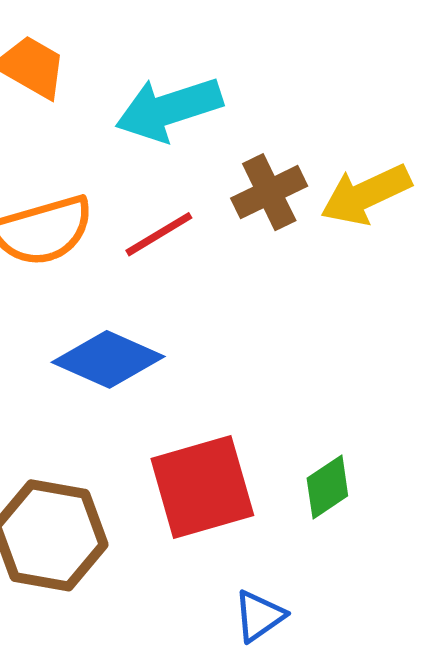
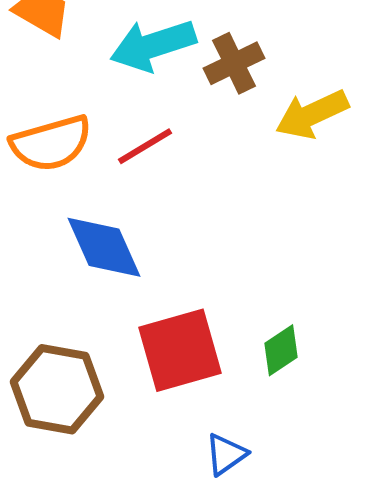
brown cross: (269, 192) -> (234, 63), moved
blue diamond: (108, 359) -> (104, 247), turned 42

